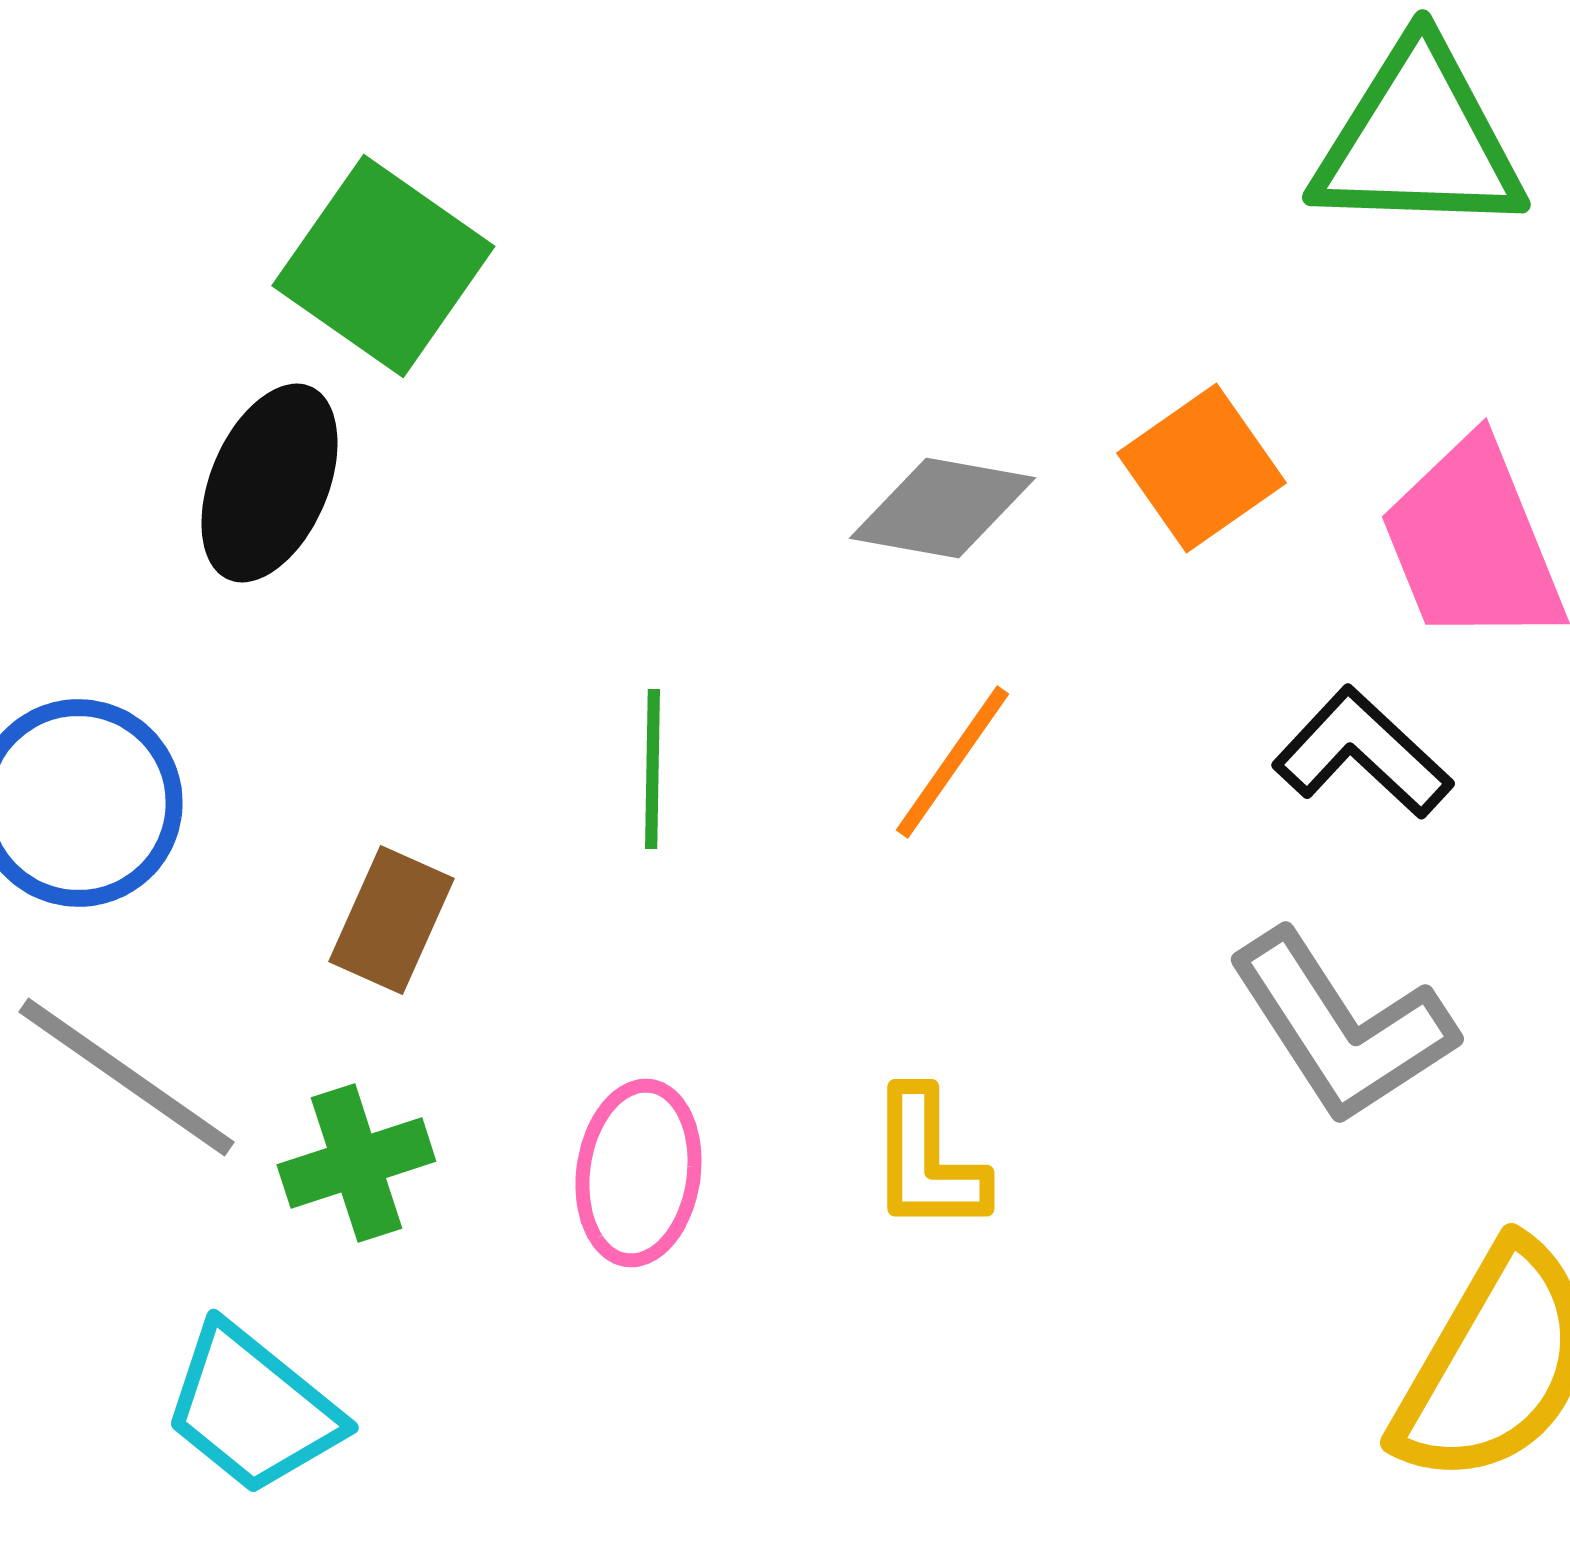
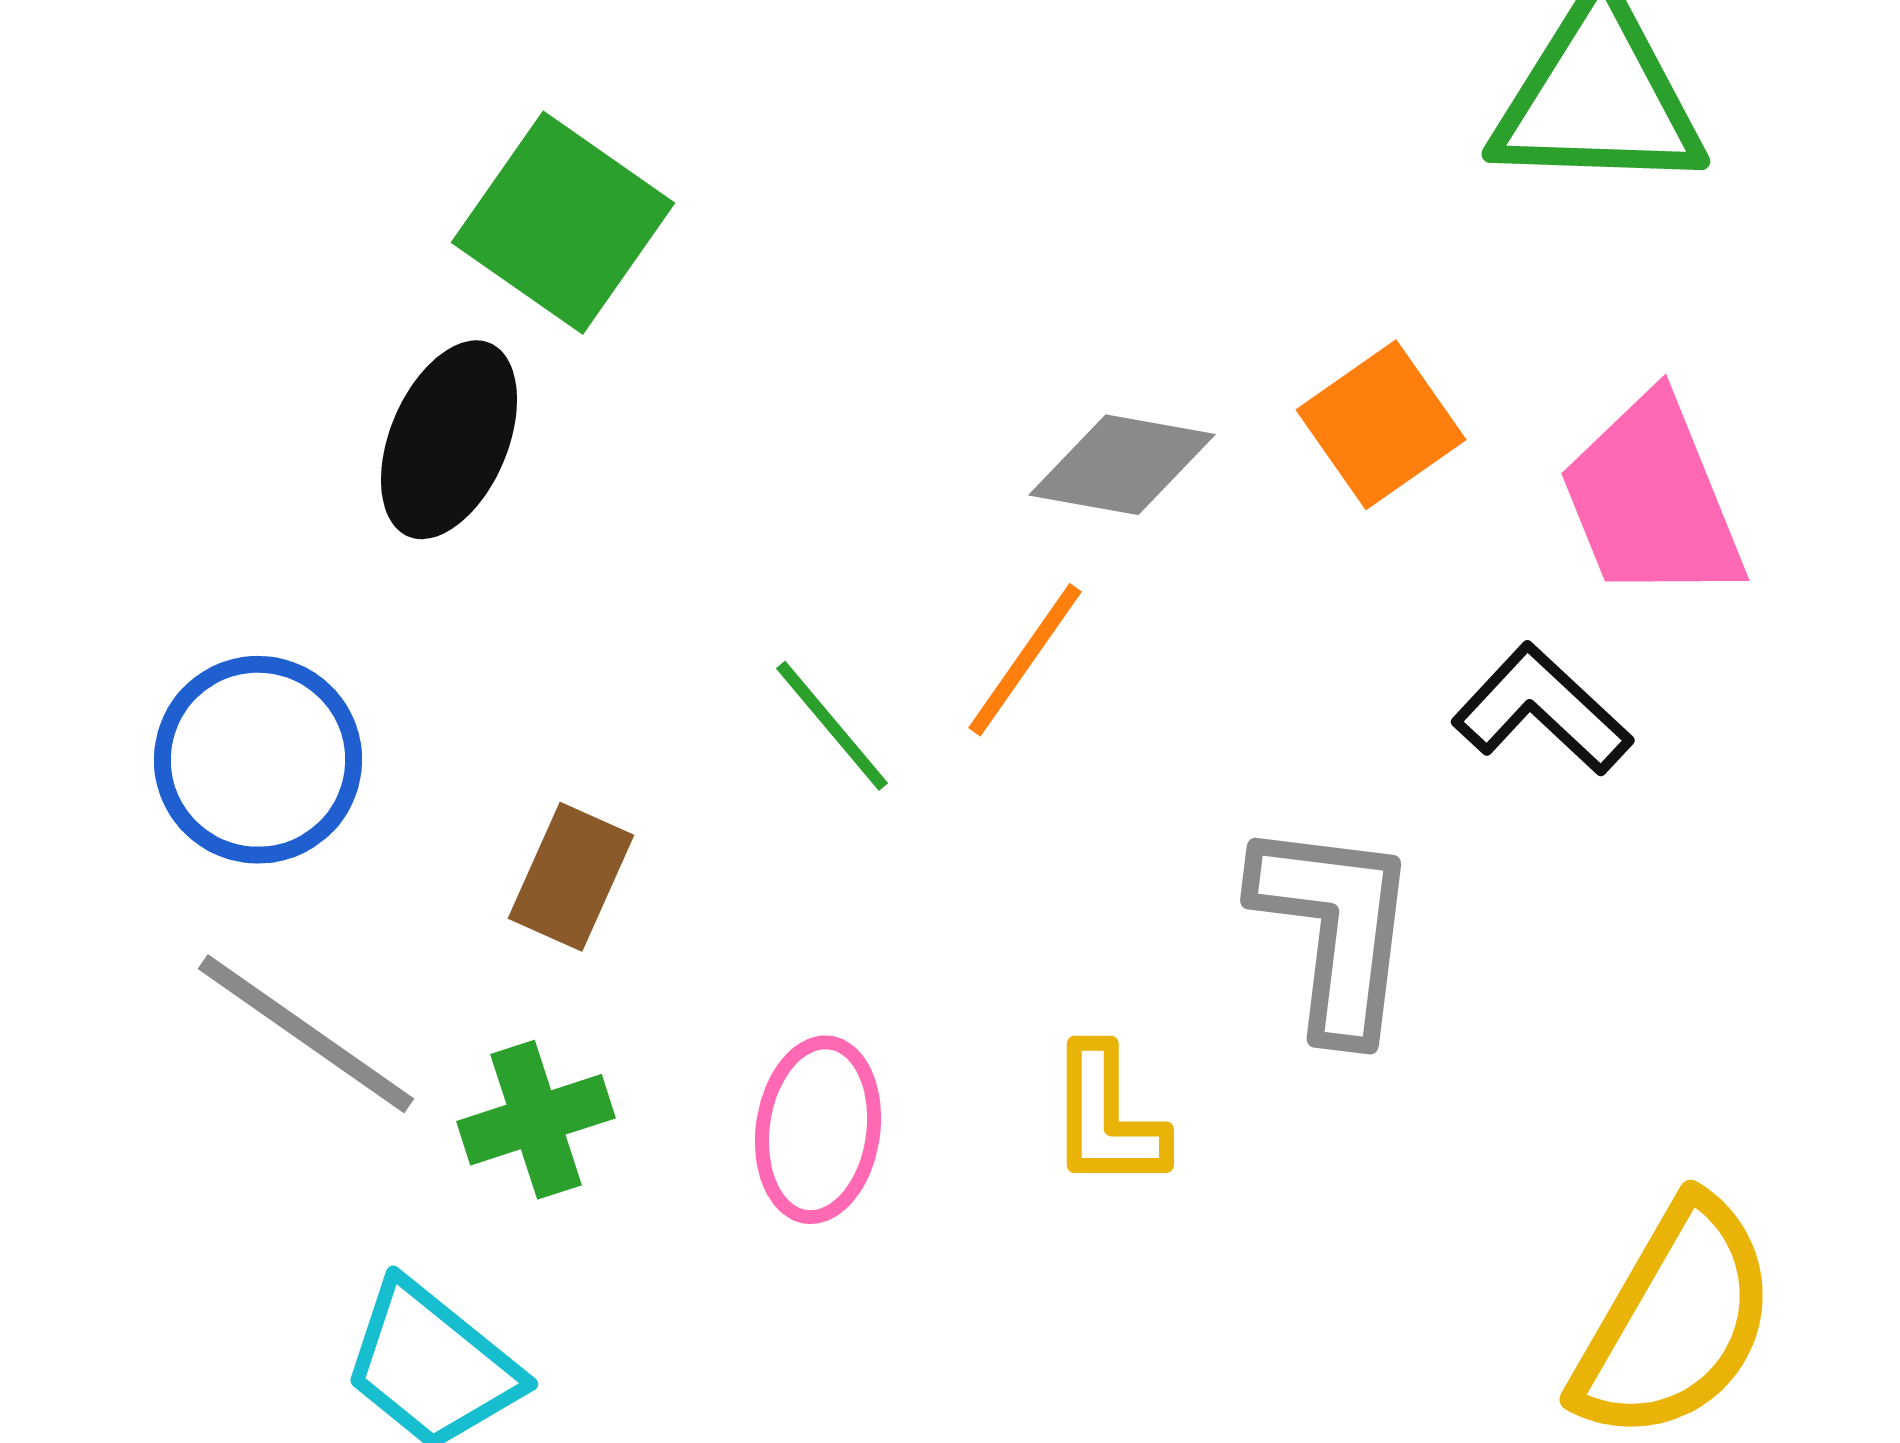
orange line: (952, 762) -> (1025, 660), moved
green line: (652, 769) -> (832, 726), turned -41
gray L-shape: (1341, 1027) -> (1335, 929), moved, turned -140

